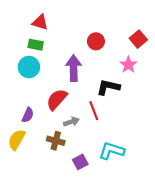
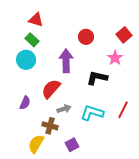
green rectangle: (36, 45) -> (32, 40), turned 32
red line: (94, 111) -> (123, 110), moved, turned 48
yellow semicircle: (17, 140) -> (36, 144), moved
cyan L-shape: (112, 151) -> (92, 113), moved

